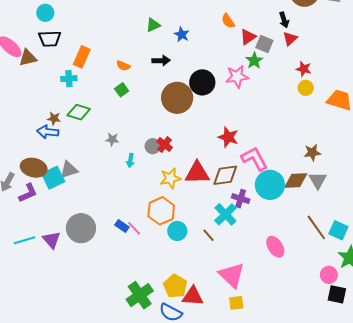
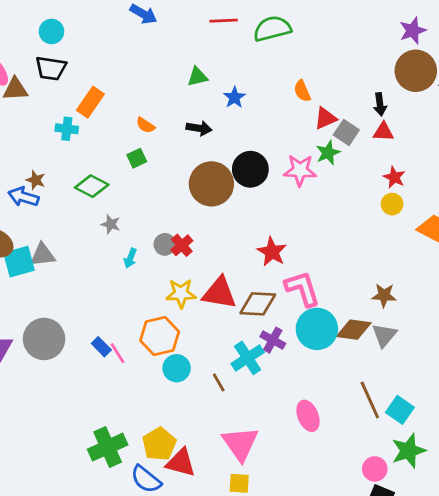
red triangle: (290, 39) -> (383, 132), turned 35
green diamond: (79, 112) -> (92, 186), moved

